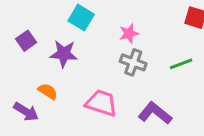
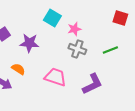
cyan square: (81, 18) -> (52, 18), moved
purple L-shape: (155, 113) -> (92, 84), turned 115

